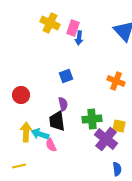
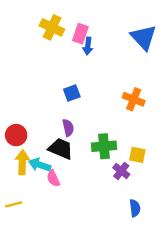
red circle: (21, 95) -> (16, 135), moved
black trapezoid: (57, 121) -> (61, 149), turned 120
purple cross: (106, 139) -> (121, 171), size x0.6

